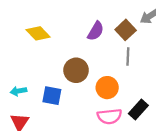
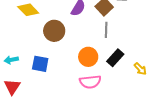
brown circle: (76, 70) -> (54, 31), moved
black rectangle: (138, 109) -> (115, 58), moved

